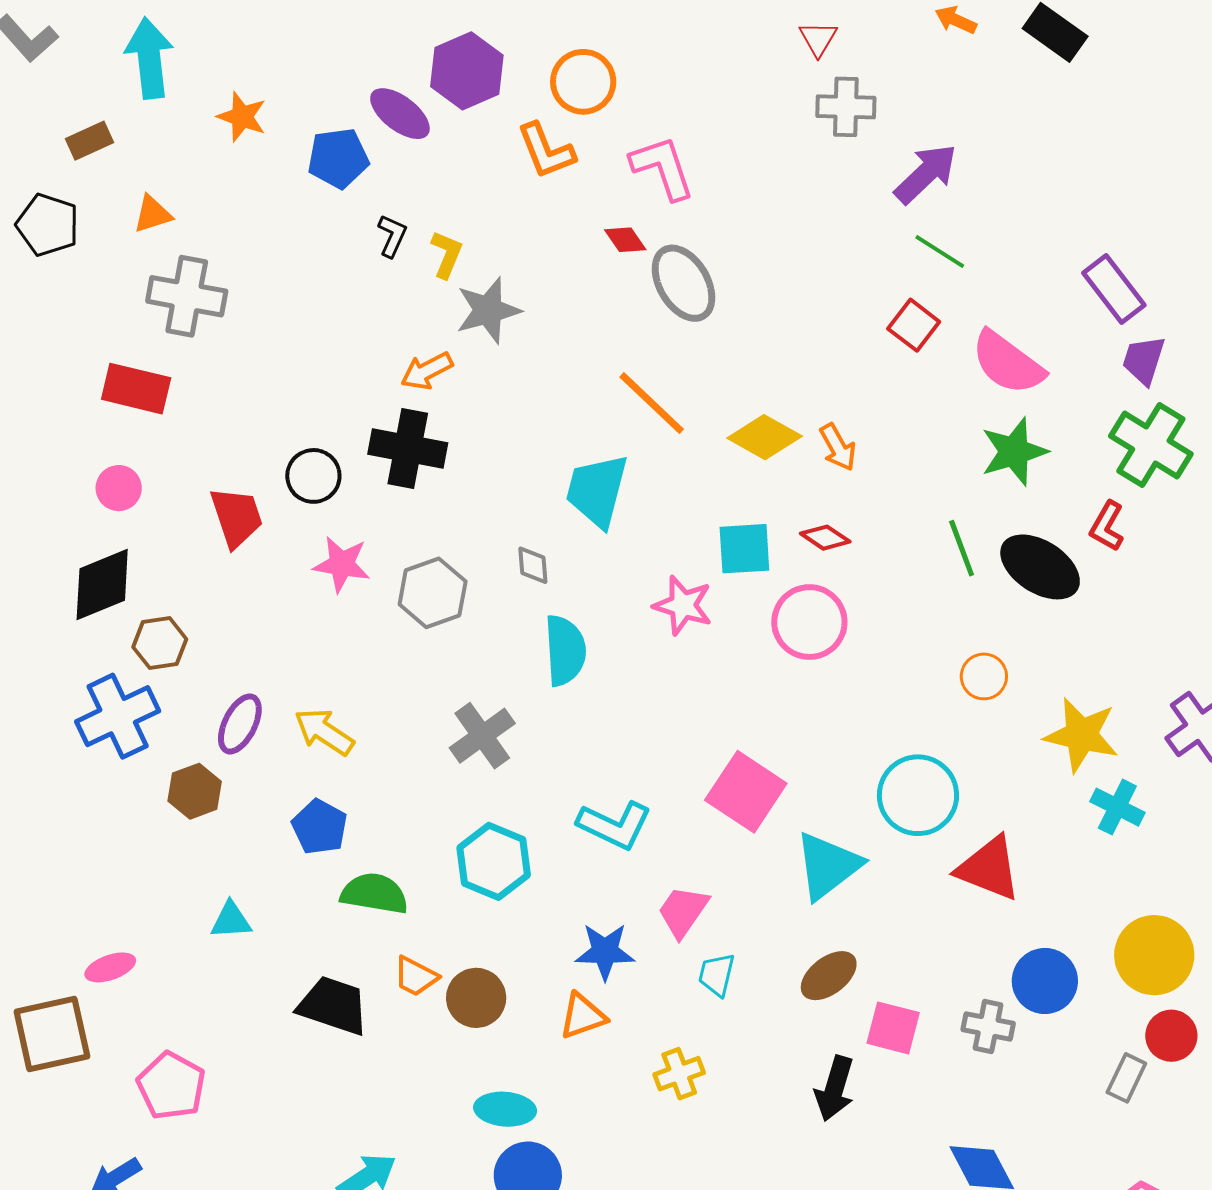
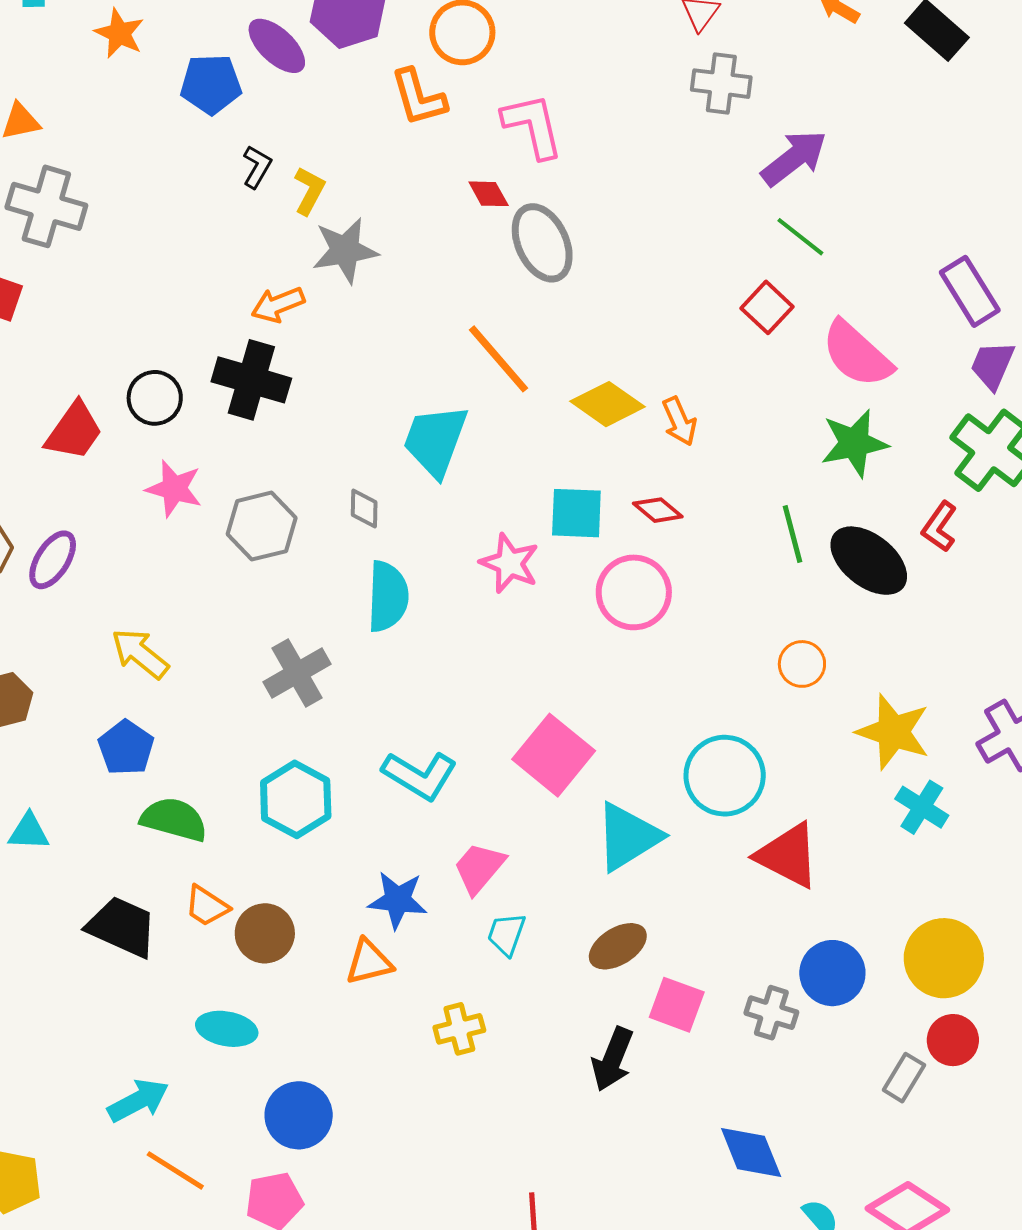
red trapezoid: (236, 517) -> (74, 431), turned 48
purple ellipse: (240, 724) -> (53, 560), moved
cyan ellipse: (505, 1109) -> (227, 1029), moved

